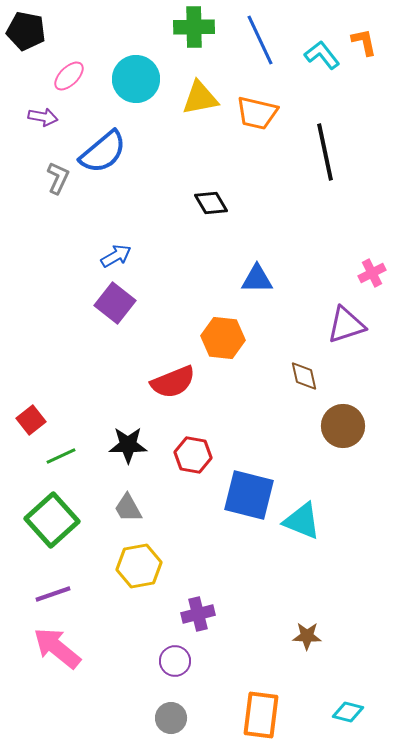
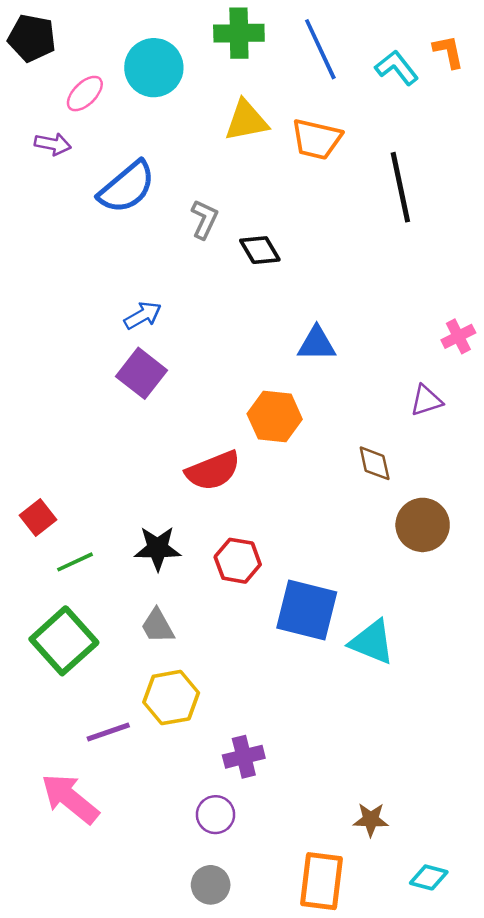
cyan circle: (136, 79) -> (154, 68), moved
gray L-shape: (58, 178) -> (204, 219), moved
purple triangle: (346, 325) -> (426, 400), size x0.7
purple line: (53, 594) -> (108, 732), moved
brown star: (307, 636) -> (371, 820), moved

